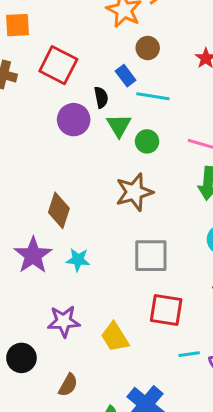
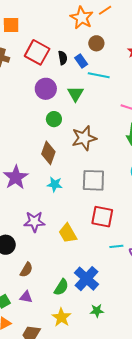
black semicircle: (101, 97) -> (63, 58), moved
green circle: (147, 141) -> (54, 119), moved
brown diamond: (59, 210) -> (48, 153), moved
cyan star: (78, 260) -> (55, 184), moved
brown semicircle: (68, 385) -> (26, 270), moved

